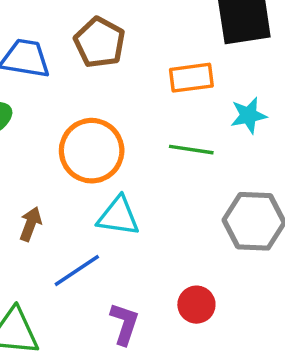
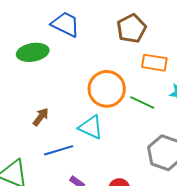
brown pentagon: (100, 42) -> (131, 29), moved
orange circle: (92, 151) -> (107, 89), moved

